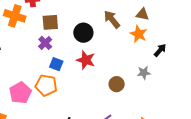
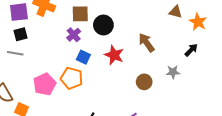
brown arrow: (112, 19) -> (146, 43), moved
black circle: (83, 33) -> (103, 25), moved
orange star: (139, 34) -> (198, 22), moved

